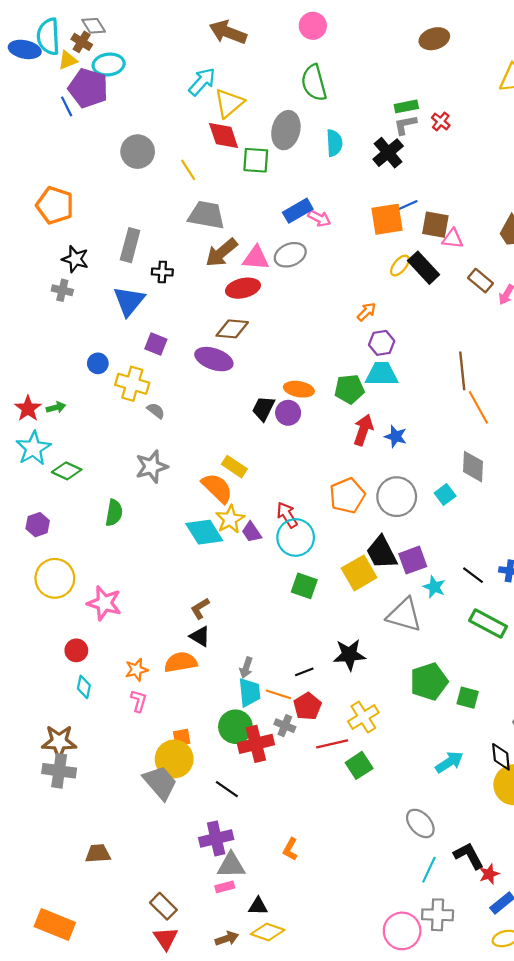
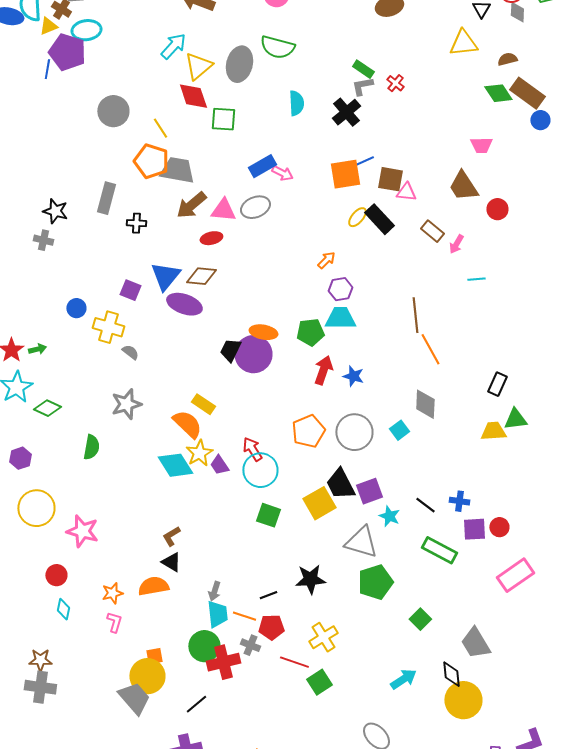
green semicircle: (314, 83) -> (277, 47), turned -60
blue line: (67, 106) -> (47, 69), turned 36
green rectangle: (406, 106) -> (363, 69), turned 45
gray ellipse: (286, 130) -> (239, 64), moved
orange pentagon: (55, 205) -> (151, 161), moved
red ellipse: (243, 288) -> (211, 238), size x0.7
blue triangle: (129, 301) -> (165, 276), moved
purple circle: (288, 413) -> (253, 354), size x1.6
green pentagon: (429, 682) -> (375, 582), moved
green square: (468, 698) -> (420, 619), turned 30
red pentagon: (307, 706) -> (271, 627), turned 30
brown star: (59, 742) -> (40, 660), size x0.7
red line: (332, 744) -> (294, 662), turned 32
black line: (227, 789) -> (196, 704), turned -75

